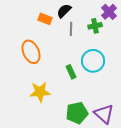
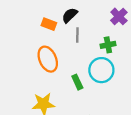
green cross: (95, 26) -> (108, 45), moved
orange ellipse: (31, 52) -> (48, 59), moved

